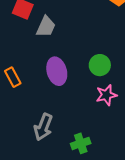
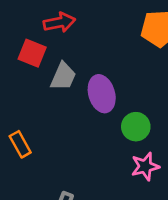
purple ellipse: (57, 71) -> (102, 94), moved

